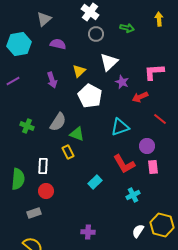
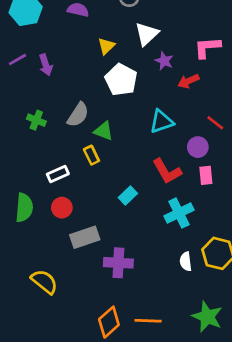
purple arrow: (52, 80) -> (46, 65), moved
red line: (160, 119) -> (215, 123), moved
white rectangle: (43, 166) -> (58, 174), turned 63
green semicircle: (18, 179) -> (24, 208), moved
cyan cross: (133, 195) -> (179, 213), size x1.5
gray rectangle: (34, 213) -> (85, 237), moved, size x1.5
white semicircle: (138, 231) -> (186, 261), turned -40
purple cross: (88, 232) -> (118, 263), size x1.5

